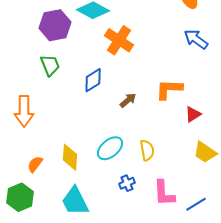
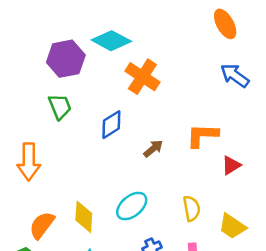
yellow semicircle: (147, 150) -> (192, 208), moved
yellow trapezoid: (205, 152) -> (232, 226), moved
orange semicircle: (35, 164) -> (42, 225), size x1.4

